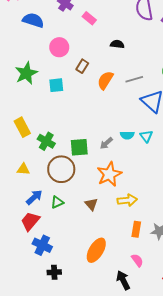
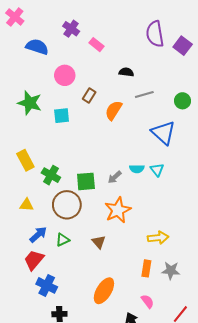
green star: (26, 73) -> (30, 103), turned -30
gray line: (134, 79) -> (144, 94), moved
yellow arrow: (127, 200) -> (158, 238), moved

